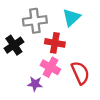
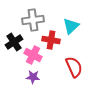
cyan triangle: (71, 17) -> (71, 26), moved
pink cross: (50, 67) -> (33, 55), moved

